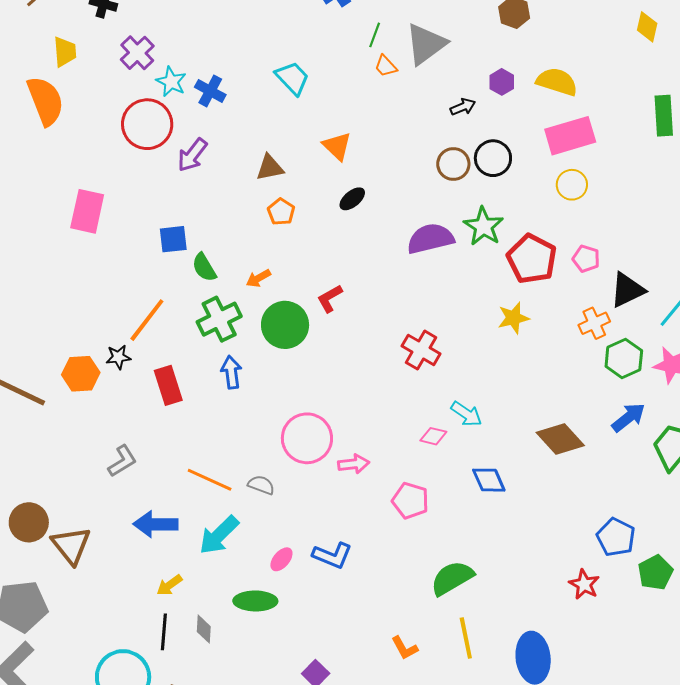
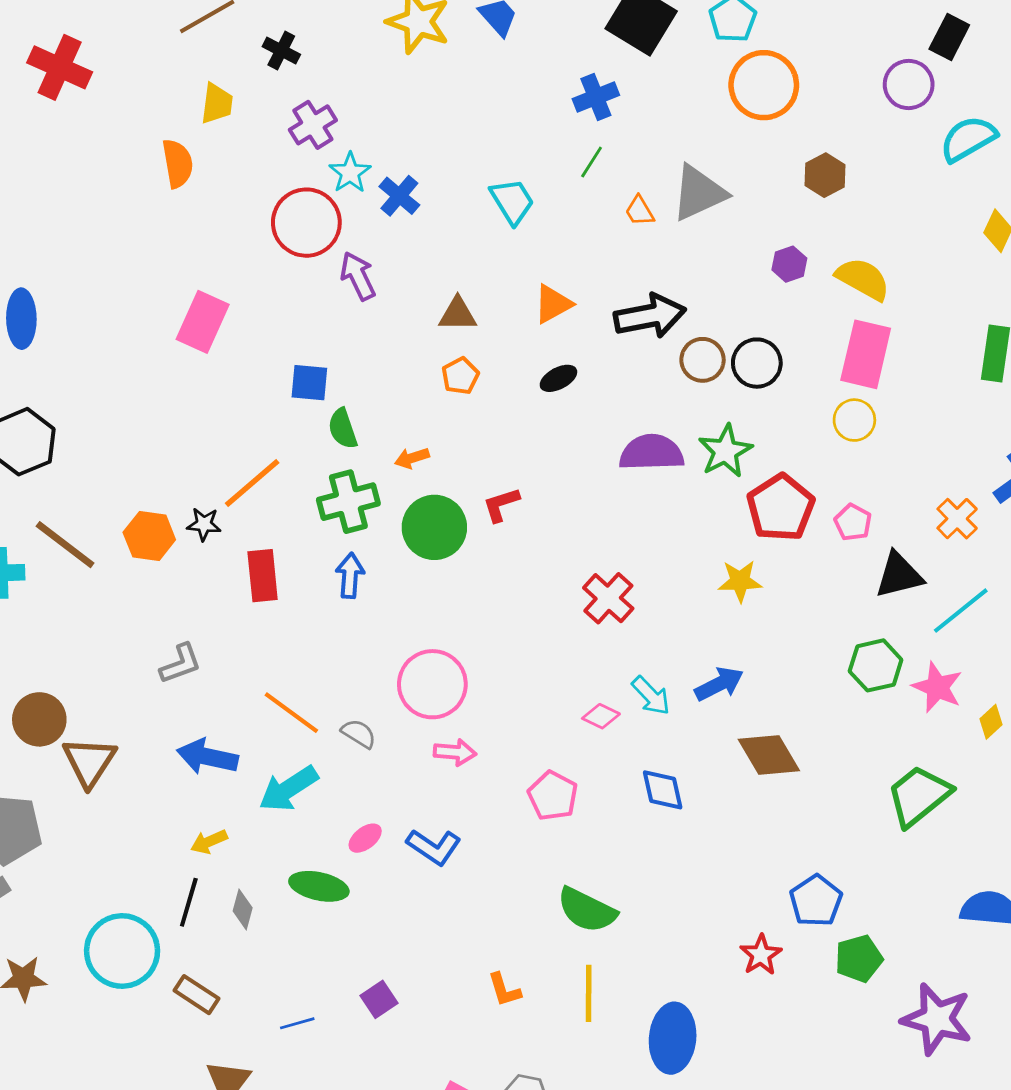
green line: (375, 35) -> (592, 162), moved
orange semicircle: (45, 101) -> (178, 163), size x0.7
black arrow: (463, 107) -> (650, 316), moved, size x2.0
pink rectangle: (570, 136) -> (866, 354), turned -72
orange triangle: (337, 146) -> (553, 304), turned 36
purple arrow: (192, 155) -> (358, 276), turned 105
orange cross: (594, 323) -> (957, 519), moved, turned -32
blue arrow: (628, 417) -> (719, 684), moved
pink arrow: (354, 464) -> (455, 752), moved
green semicircle: (452, 578) -> (587, 910), turned -135

